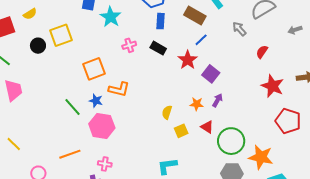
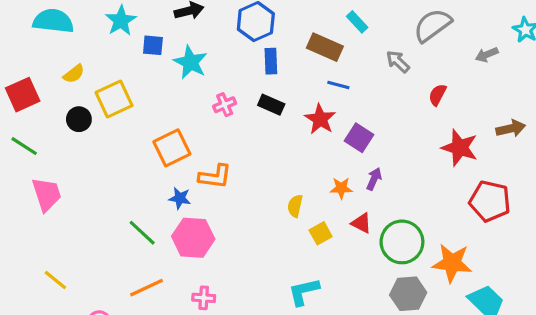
yellow semicircle: (30, 14) -> (74, 74), moved
blue line: (201, 40) -> (338, 85), turned 64
green line: (73, 107) -> (142, 233), moved

